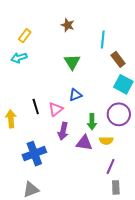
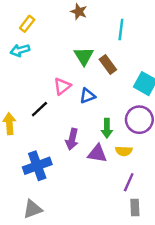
brown rectangle: (118, 59) -> (108, 64), moved
black line: (36, 107) -> (39, 109), turned 63
pink triangle: (56, 109) -> (62, 86), moved

